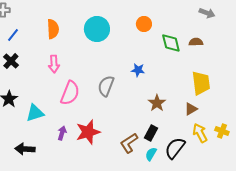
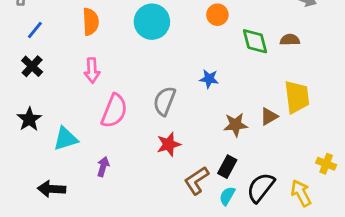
brown star: (157, 103) -> (236, 125), turned 30
brown triangle: (191, 109) -> (269, 116), moved
red star: (88, 132) -> (169, 144), moved, size x0.7
yellow arrow: (200, 133) -> (301, 193), moved

